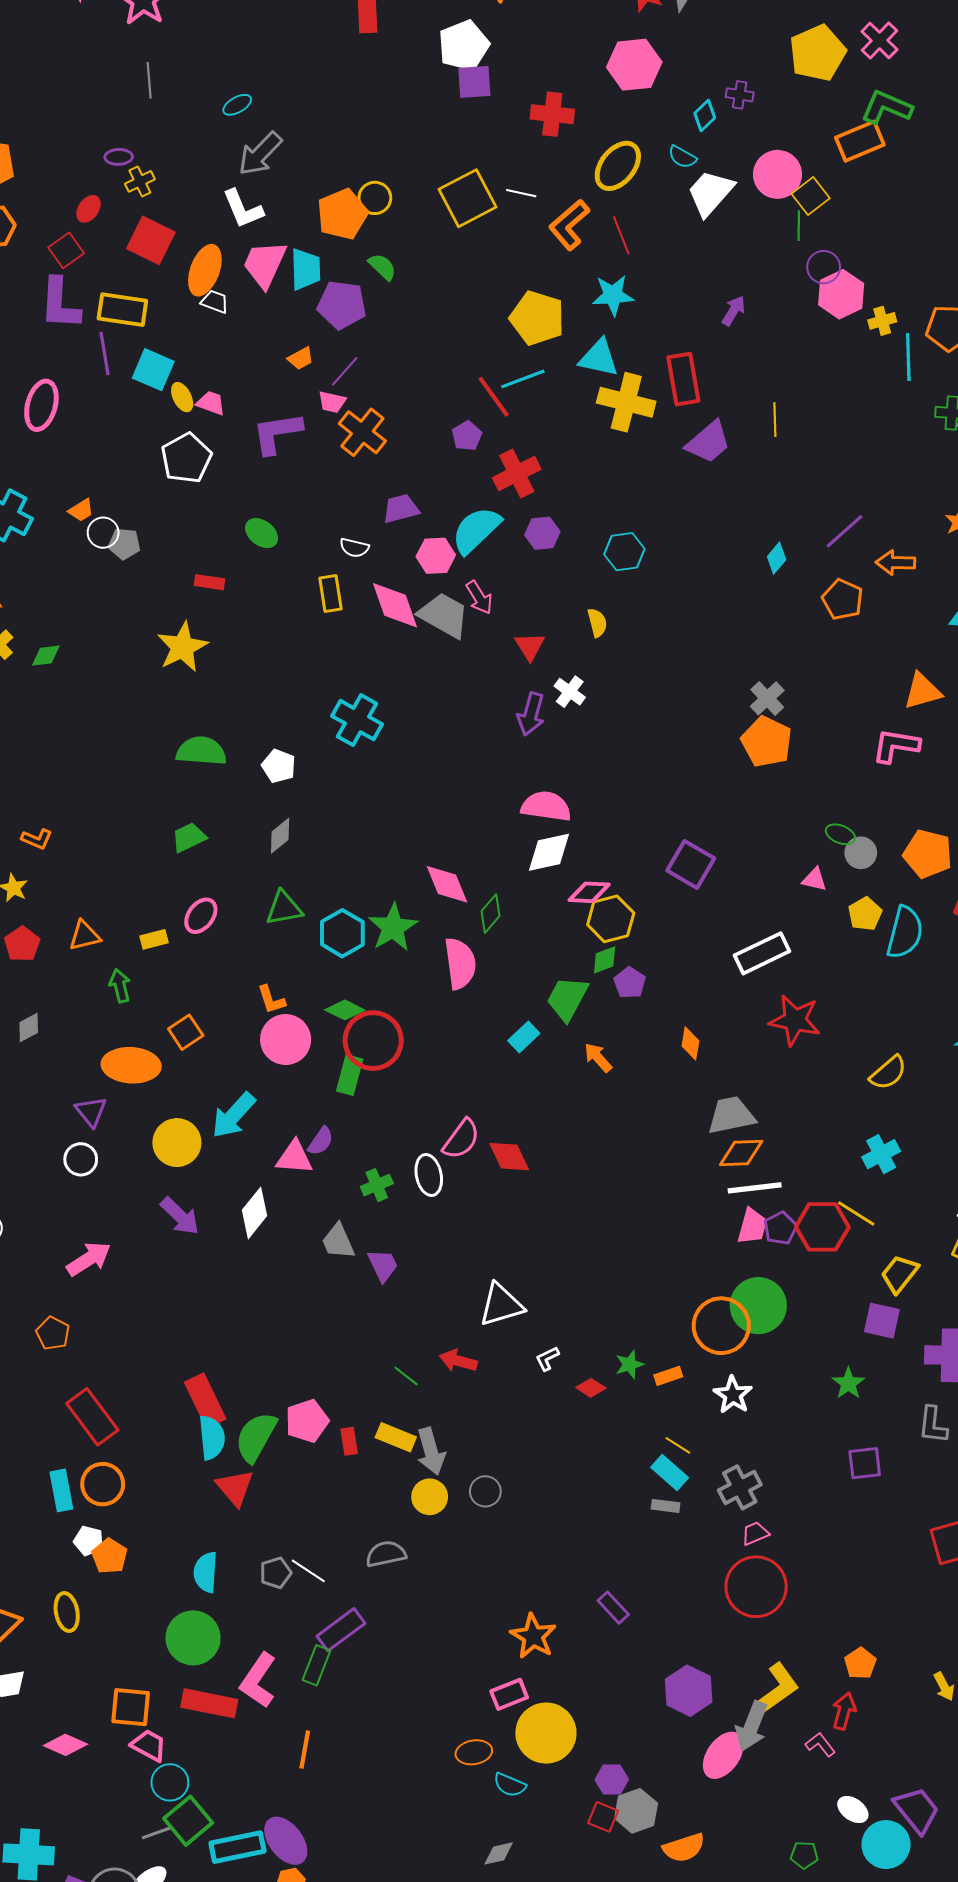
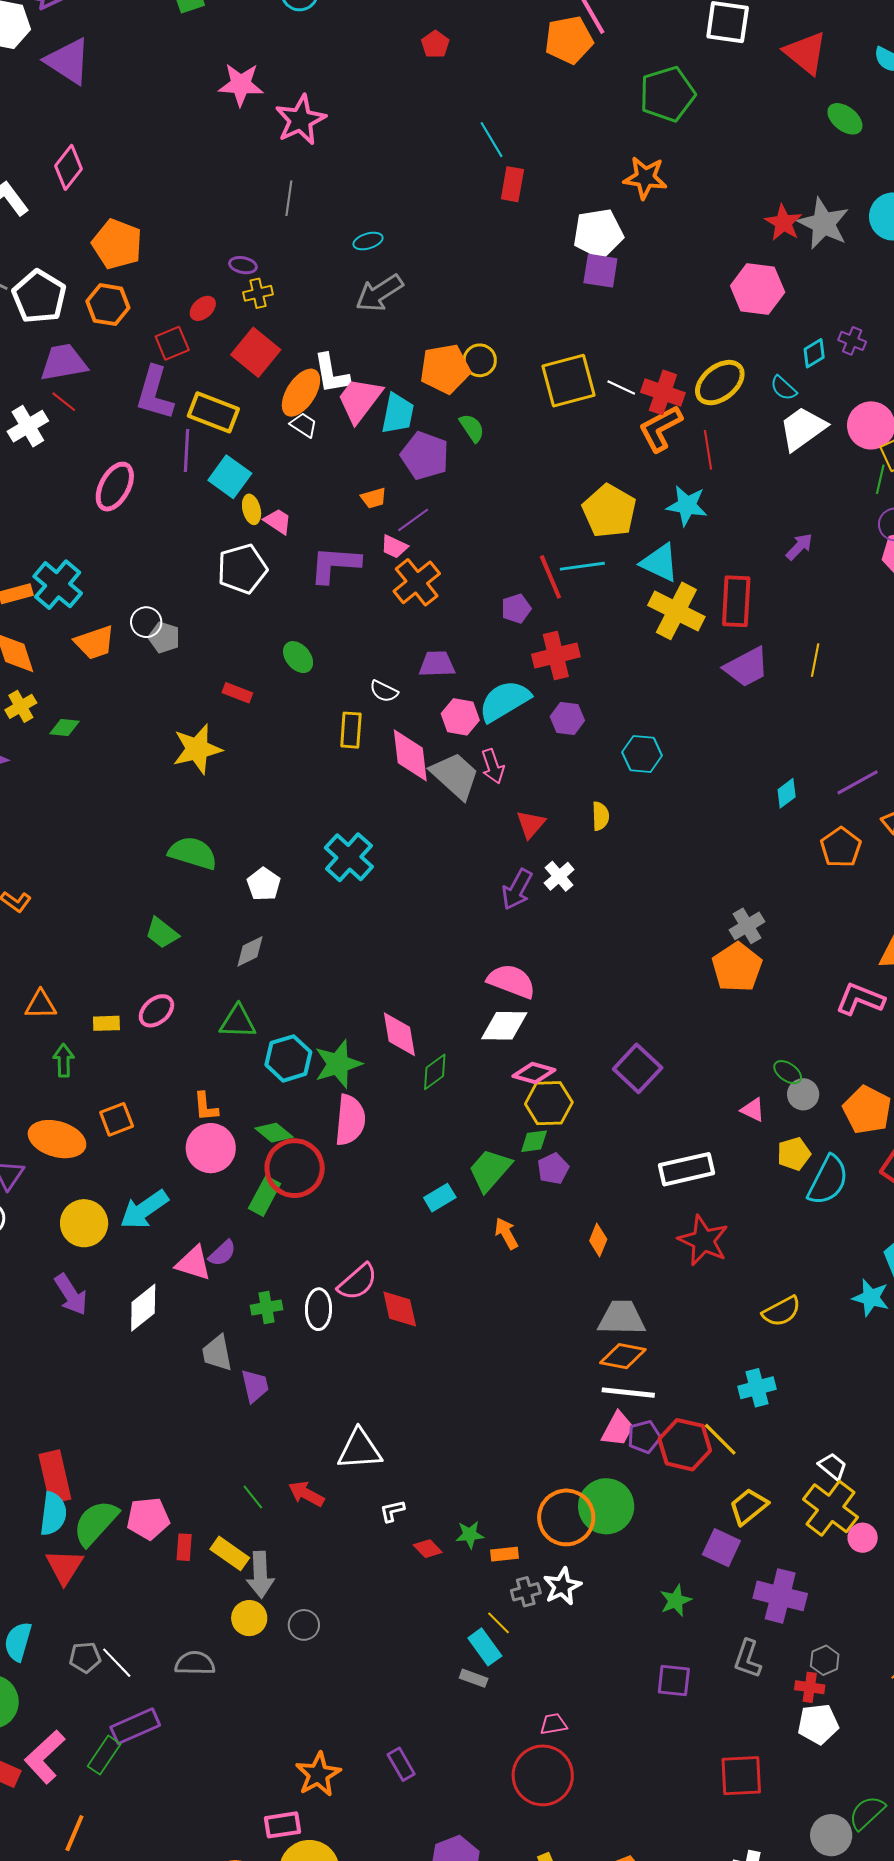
red cross: (552, 114) -> (663, 392), moved
white L-shape: (243, 209) -> (331, 374), moved
orange trapezoid: (81, 510) -> (95, 642), moved, size x1.6
green trapezoid: (189, 837) -> (162, 933), turned -129
pink semicircle: (460, 963) -> (350, 1120), moved
gray cross: (740, 1487) -> (526, 1592), moved, size x0.7

